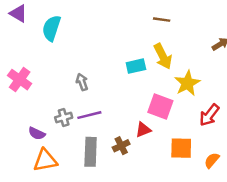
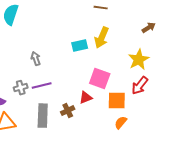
yellow arrow: (163, 56) -> (102, 38), turned 50
yellow star: (187, 83) -> (139, 60), moved
orange square: (181, 148) -> (117, 101), moved
orange semicircle: (212, 160) -> (121, 123), moved

